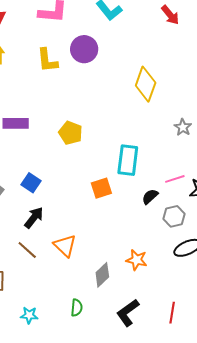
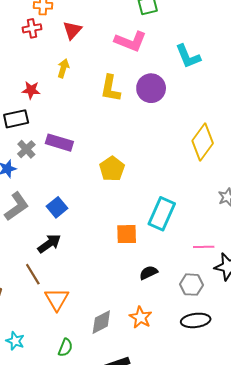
black semicircle: (150, 196) -> (148, 273), moved
orange triangle: (65, 246) -> (57, 299), moved

